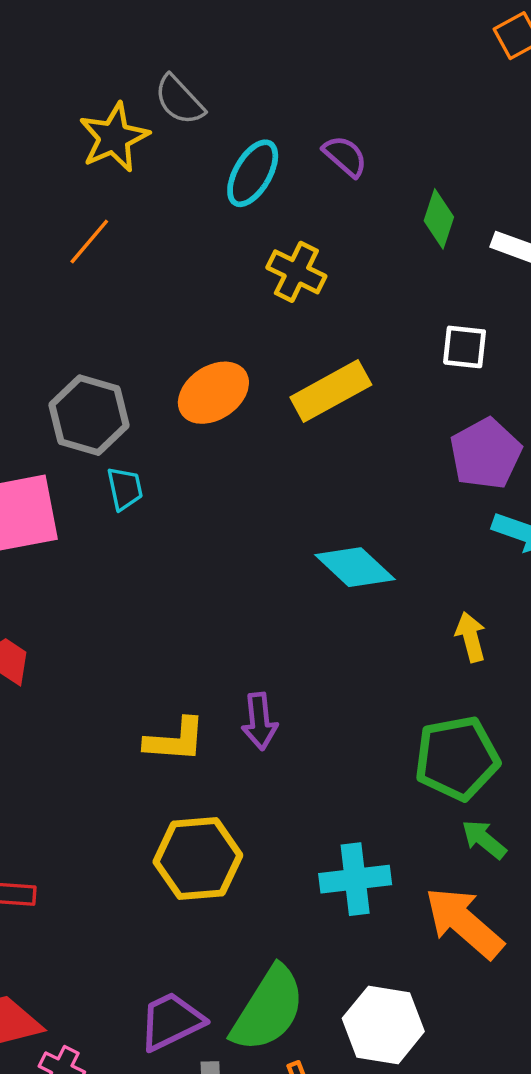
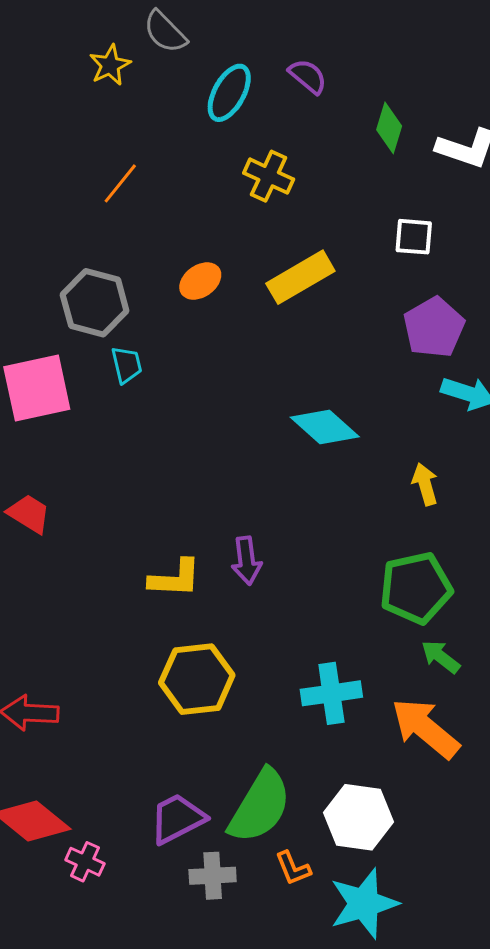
yellow star: (114, 137) -> (110, 65), size x0.7
orange line: (89, 242) -> (120, 183), moved
orange ellipse: (213, 393) -> (200, 281), size x0.7

